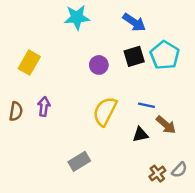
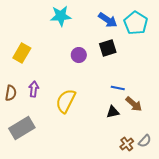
cyan pentagon: (165, 55) -> (136, 23), moved
yellow semicircle: (105, 111) -> (66, 101), moved
gray rectangle: (79, 161) -> (22, 128), moved, size x1.4

